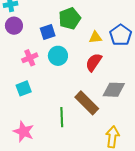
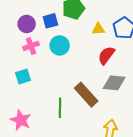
purple circle: (14, 26) -> (27, 24), moved
red semicircle: (94, 62) -> (106, 55), moved

